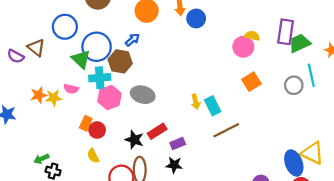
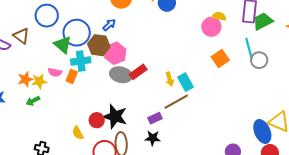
cyan line: (311, 75) -> (249, 48), moved
pink hexagon: (110, 97) -> (115, 53), moved
orange rectangle: (86, 123) -> (72, 76), moved
red circle: (97, 130) -> (97, 120), moved
brown line: (226, 130) -> (176, 102), moved
red rectangle: (157, 131) -> (138, 72), moved
black star: (134, 140) -> (115, 116), size x1.4
green arrow: (41, 159) -> (33, 101), moved

